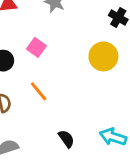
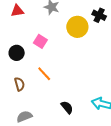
yellow circle: (103, 56) -> (77, 27), moved

